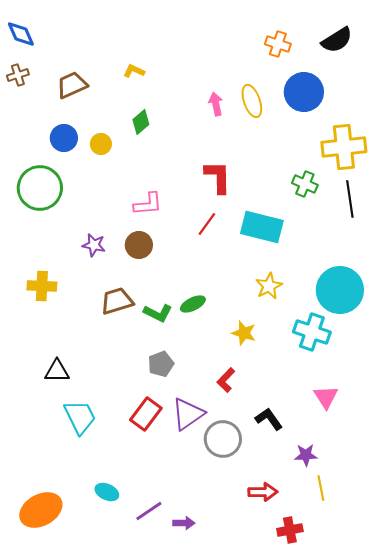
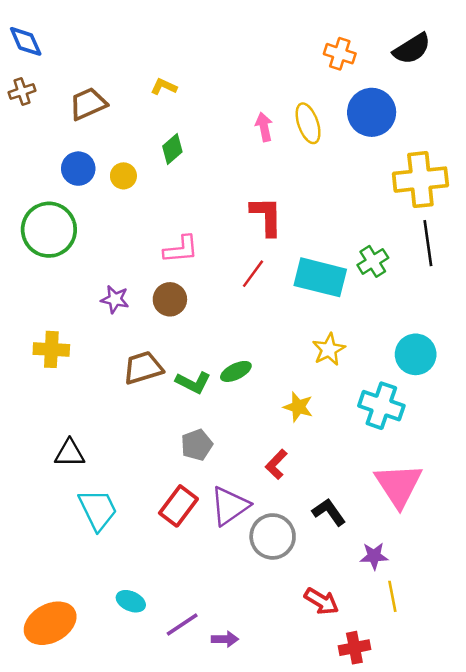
green cross: (305, 184) -> (373, 261), moved, turned 35
cyan circle: (340, 290) -> (416, 354), size x0.7
pink triangle: (326, 397) -> (398, 485), size x1.6
red arrow: (263, 492) -> (321, 601), turned 32

